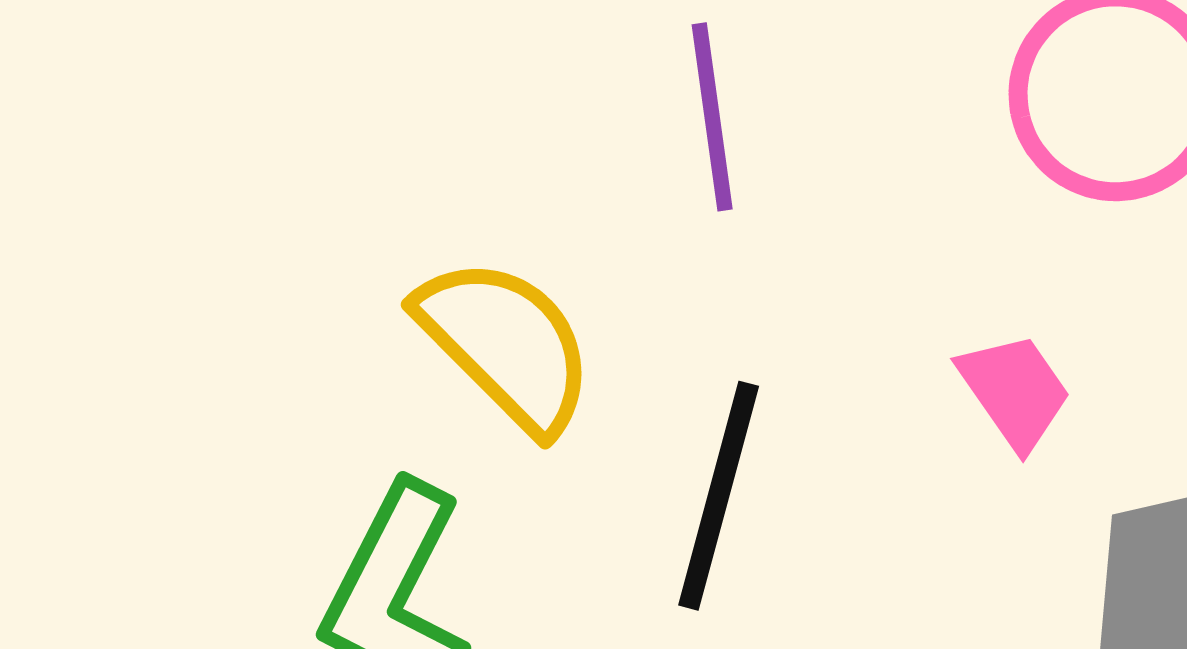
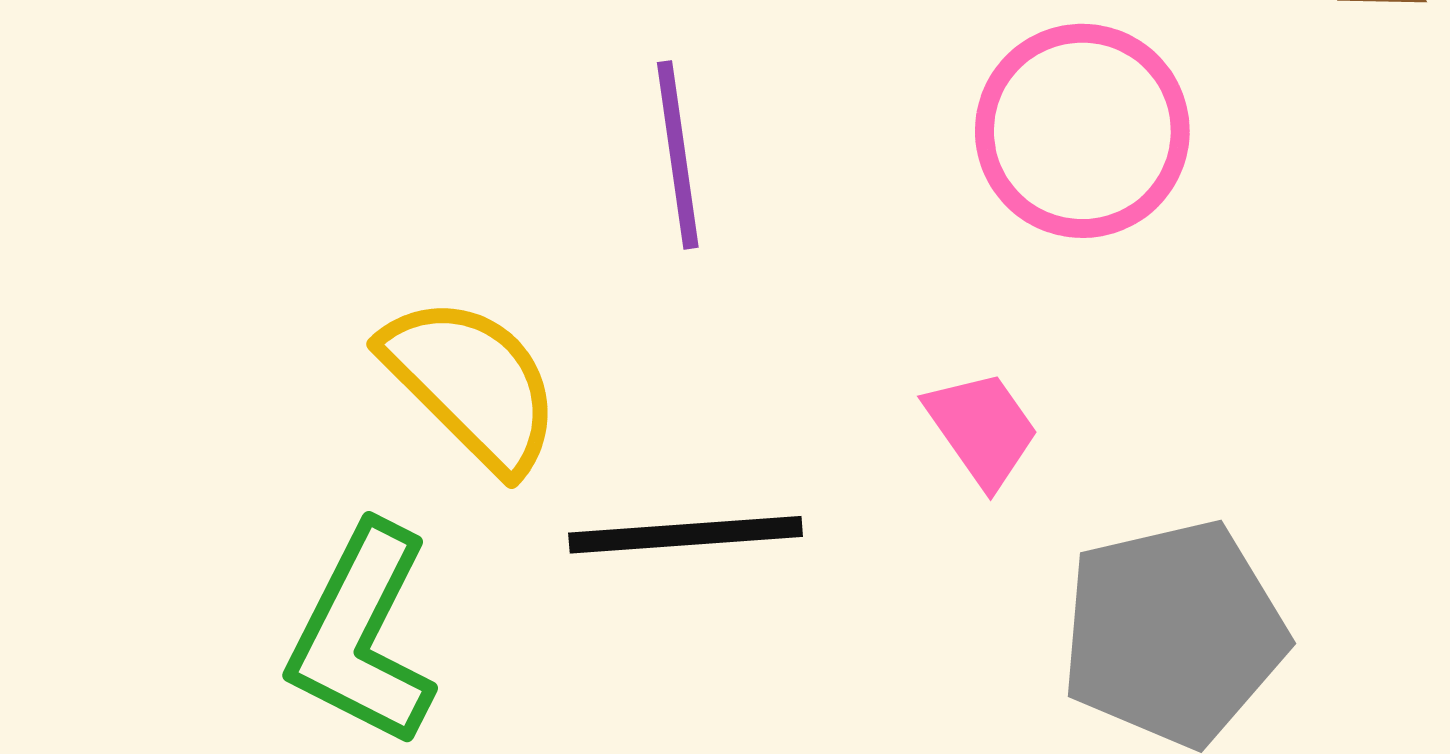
black line: (719, 496) -> (686, 535), turned 71

